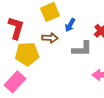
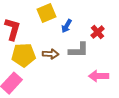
brown arrow: (50, 38) -> (51, 54), moved

